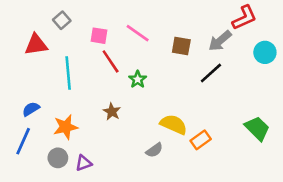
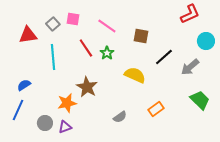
gray square: (62, 20) -> (53, 24), moved
pink square: (99, 36) -> (73, 19), moved
gray arrow: (220, 41) -> (190, 67), moved
green star: (138, 79) -> (107, 53), moved
brown star: (112, 112) -> (87, 87), size x1.5
yellow semicircle: (174, 124) -> (135, 75), moved
orange star: (66, 127) -> (67, 103), moved

